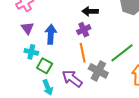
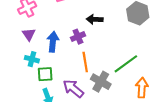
purple cross: (84, 30) -> (78, 37), moved
green square: (45, 66) -> (45, 74), turned -35

